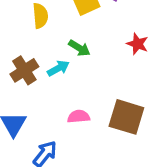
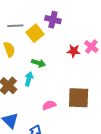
cyan arrow: (58, 68) -> (29, 79), turned -32

